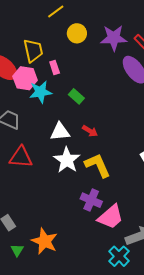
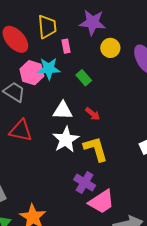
yellow circle: (77, 33) -> (110, 48), moved
purple star: (114, 38) -> (93, 22), moved
pink hexagon: (25, 78) -> (32, 73), moved

